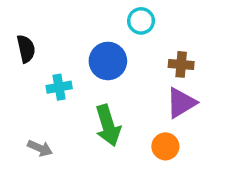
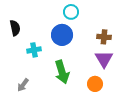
cyan circle: (141, 21) -> (71, 12), moved
purple triangle: (181, 103) -> (104, 59), turned -30
gray arrow: (40, 148) -> (23, 85), turned 104

